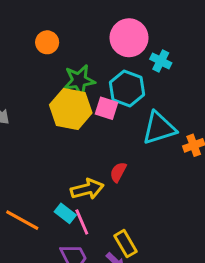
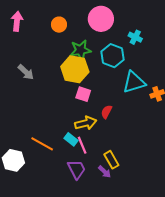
pink circle: (129, 38) -> (101, 19), moved
pink square: (107, 108) -> (83, 94), moved

